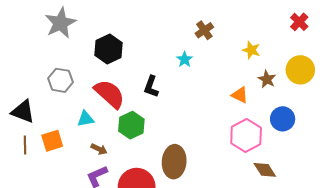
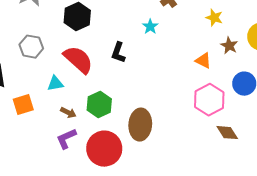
green hexagon: (131, 125) -> (99, 105), moved

